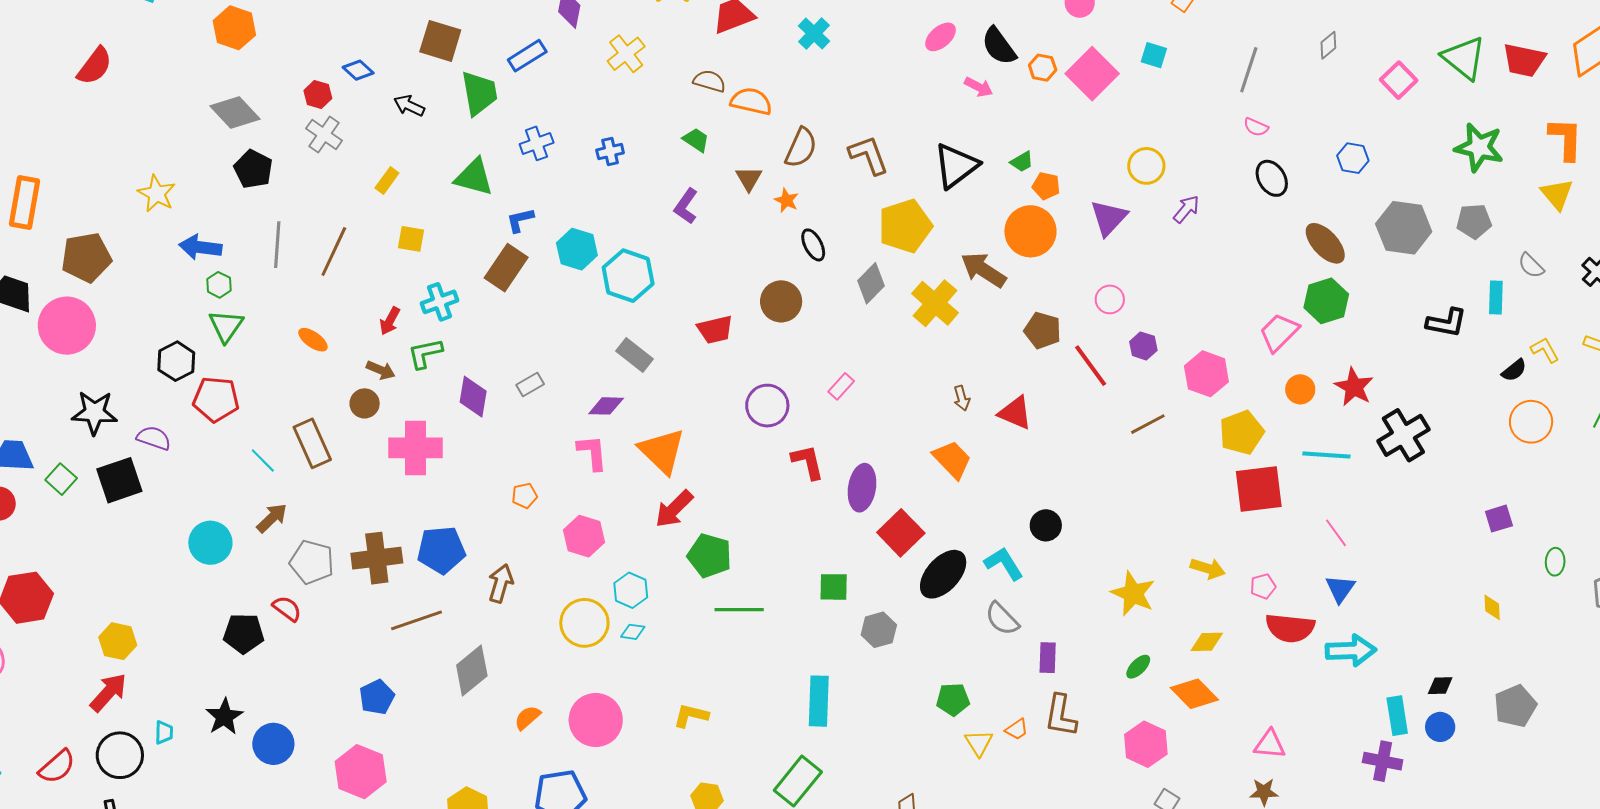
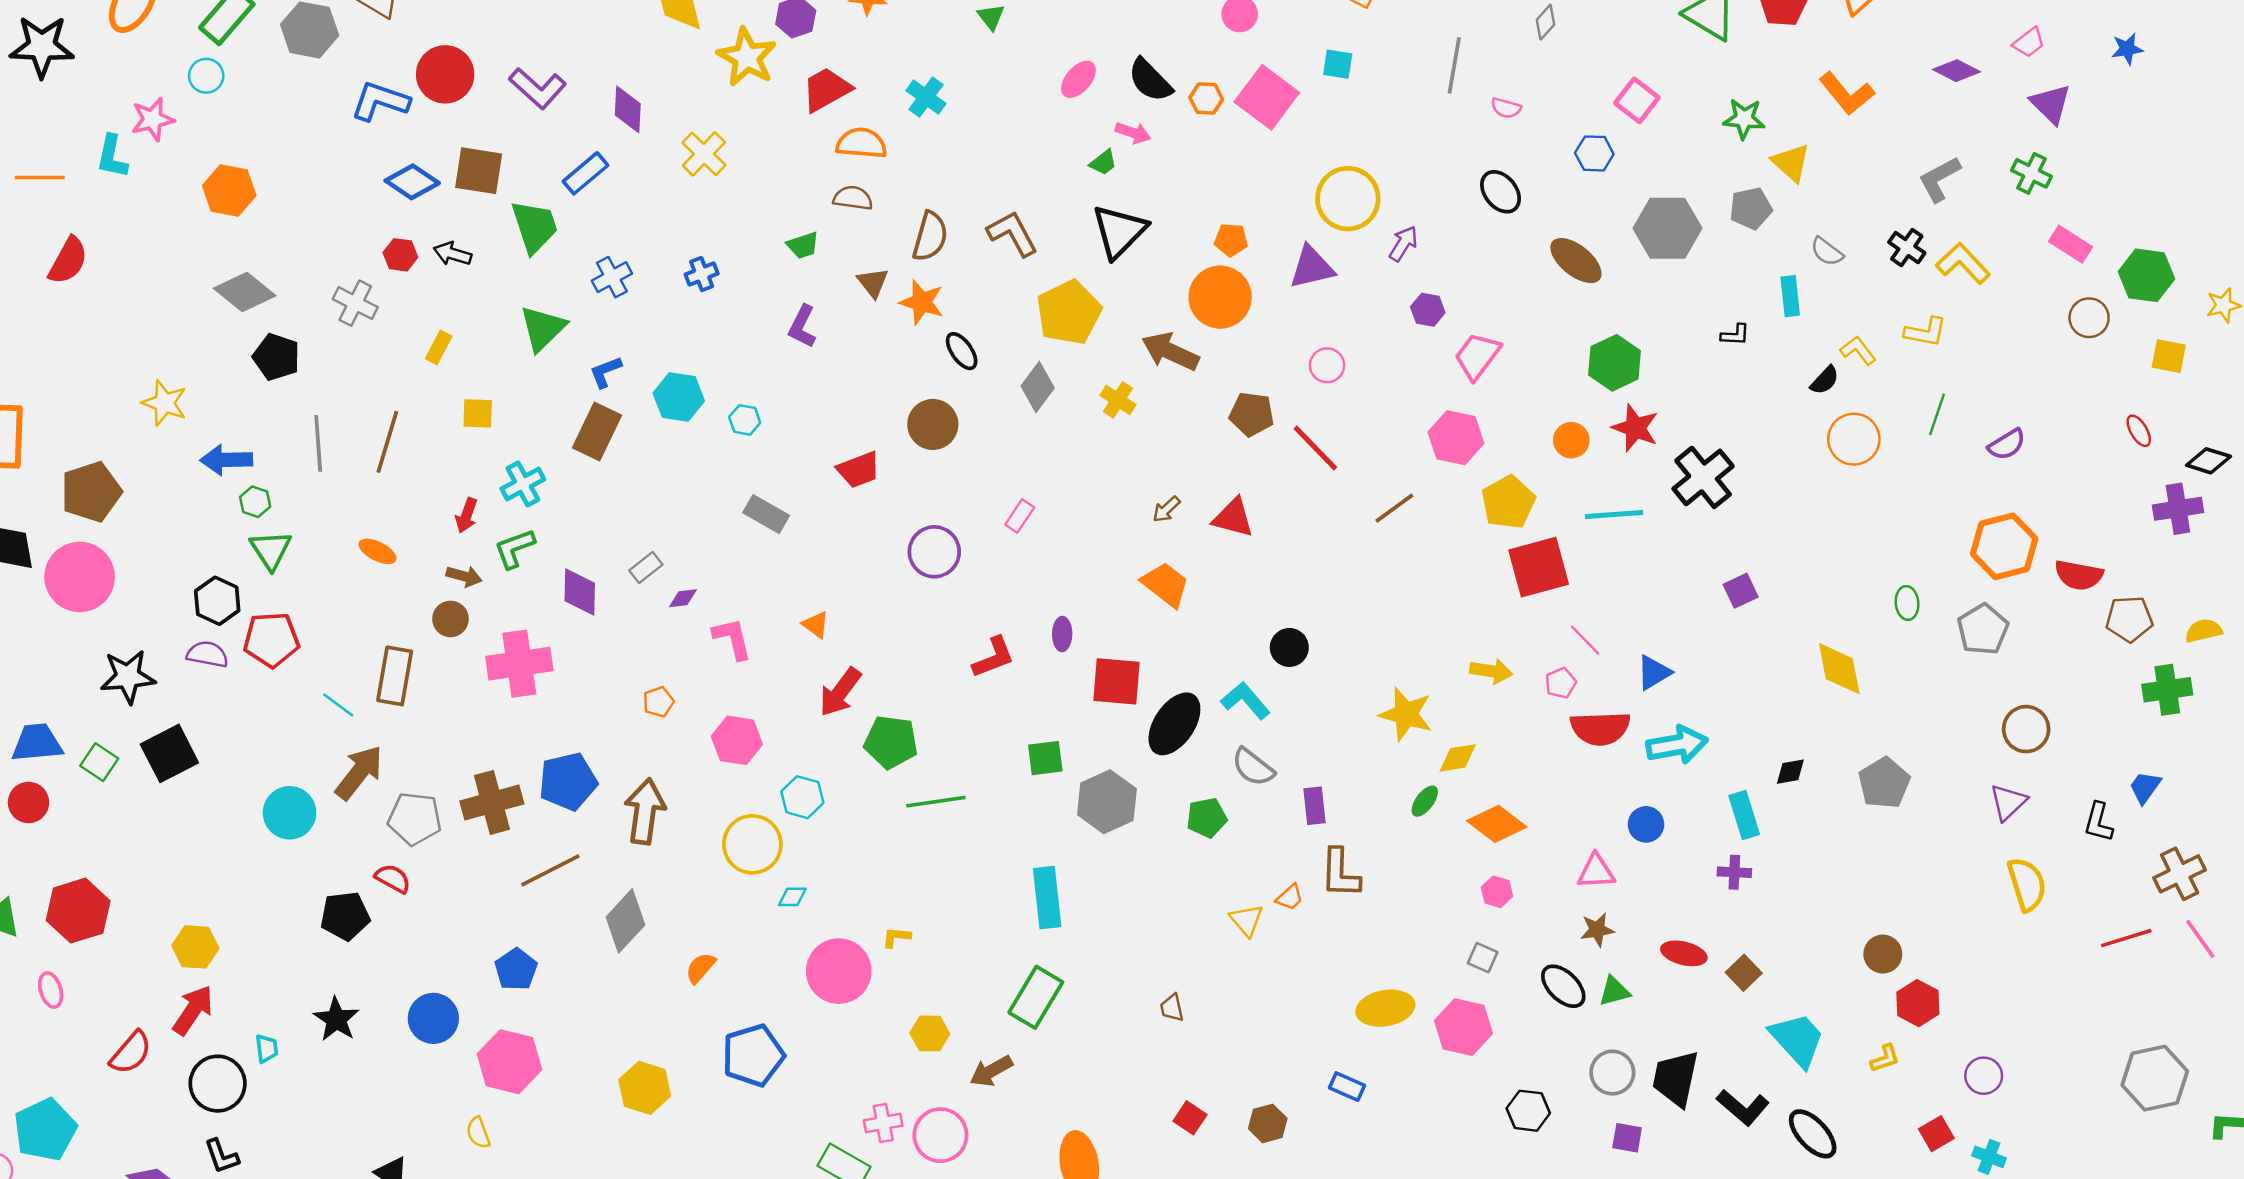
blue diamond: (358, 70) -> (412, 182), moved, size x1.4
pink square: (1399, 80) -> (1637, 100), moved
brown semicircle: (709, 81) -> (853, 198), moved
red hexagon: (318, 94) -> (400, 255), moved
orange semicircle: (751, 101) -> (861, 143), moved
pink semicircle: (1256, 127) -> (1506, 108), moved
orange L-shape: (1566, 139) -> (1847, 94), turned 147
green trapezoid: (696, 140) -> (803, 245), turned 136
green star: (1479, 147) -> (1744, 119), size x0.7
green trapezoid: (1022, 162) -> (1103, 162), moved
yellow circle: (1146, 166) -> (1348, 199), size x1.4
green triangle: (474, 177) -> (543, 328), turned -51
yellow triangle: (1557, 194) -> (1791, 163), moved
orange star: (786, 200) -> (922, 302), size x1.5
purple triangle: (1109, 218) -> (1312, 267), turned 42
cyan hexagon: (628, 276) -> (745, 420), size x0.5
green hexagon: (1326, 301) -> (1615, 363), moved
yellow cross: (935, 303) -> (1118, 400), size x0.6
black L-shape: (1446, 323) -> (1735, 335), size x0.6
pink trapezoid: (1279, 332) -> (1477, 356), moved
purple hexagon: (1143, 346) -> (1428, 310), moved
brown arrow: (962, 398) -> (1166, 509), turned 70
purple diamond: (606, 406) -> (683, 598), moved, size x0.7
purple semicircle: (154, 438) -> (207, 654), moved
brown rectangle: (312, 443) -> (395, 676), turned 42
orange triangle: (662, 451) -> (816, 625), size x0.5
red L-shape: (808, 462) -> (994, 657), moved, turned 90
purple ellipse: (862, 488) -> (1062, 634), size x0.6
brown arrow: (272, 518) -> (359, 772), size x1.4
purple square: (1499, 519) -> (1741, 591), moved
red square: (901, 533) -> (1117, 681), turned -33
pink line: (1336, 533) -> (1585, 640), moved
brown arrow: (501, 583) -> (645, 811), size x1.4
blue triangle: (1340, 589) -> (1654, 673), turned 32
yellow diamond: (1492, 607) -> (1839, 669), size x1.8
gray hexagon: (879, 630) -> (1107, 802), size x1.4
cyan diamond: (633, 632) -> (792, 897), moved
yellow diamond: (1207, 642) -> (1458, 758), moved
green pentagon: (953, 699) -> (1207, 818), moved
yellow L-shape: (691, 716) -> (896, 937), size x0.7
pink circle: (596, 720) -> (839, 971), moved
blue circle: (1440, 727) -> (1646, 824), moved
blue circle: (273, 744) -> (433, 1018), moved
pink hexagon: (1146, 744) -> (1497, 892), moved, size x0.6
purple cross: (1383, 761) -> (1734, 872), size x0.7
red semicircle: (57, 767) -> (131, 1053), moved

